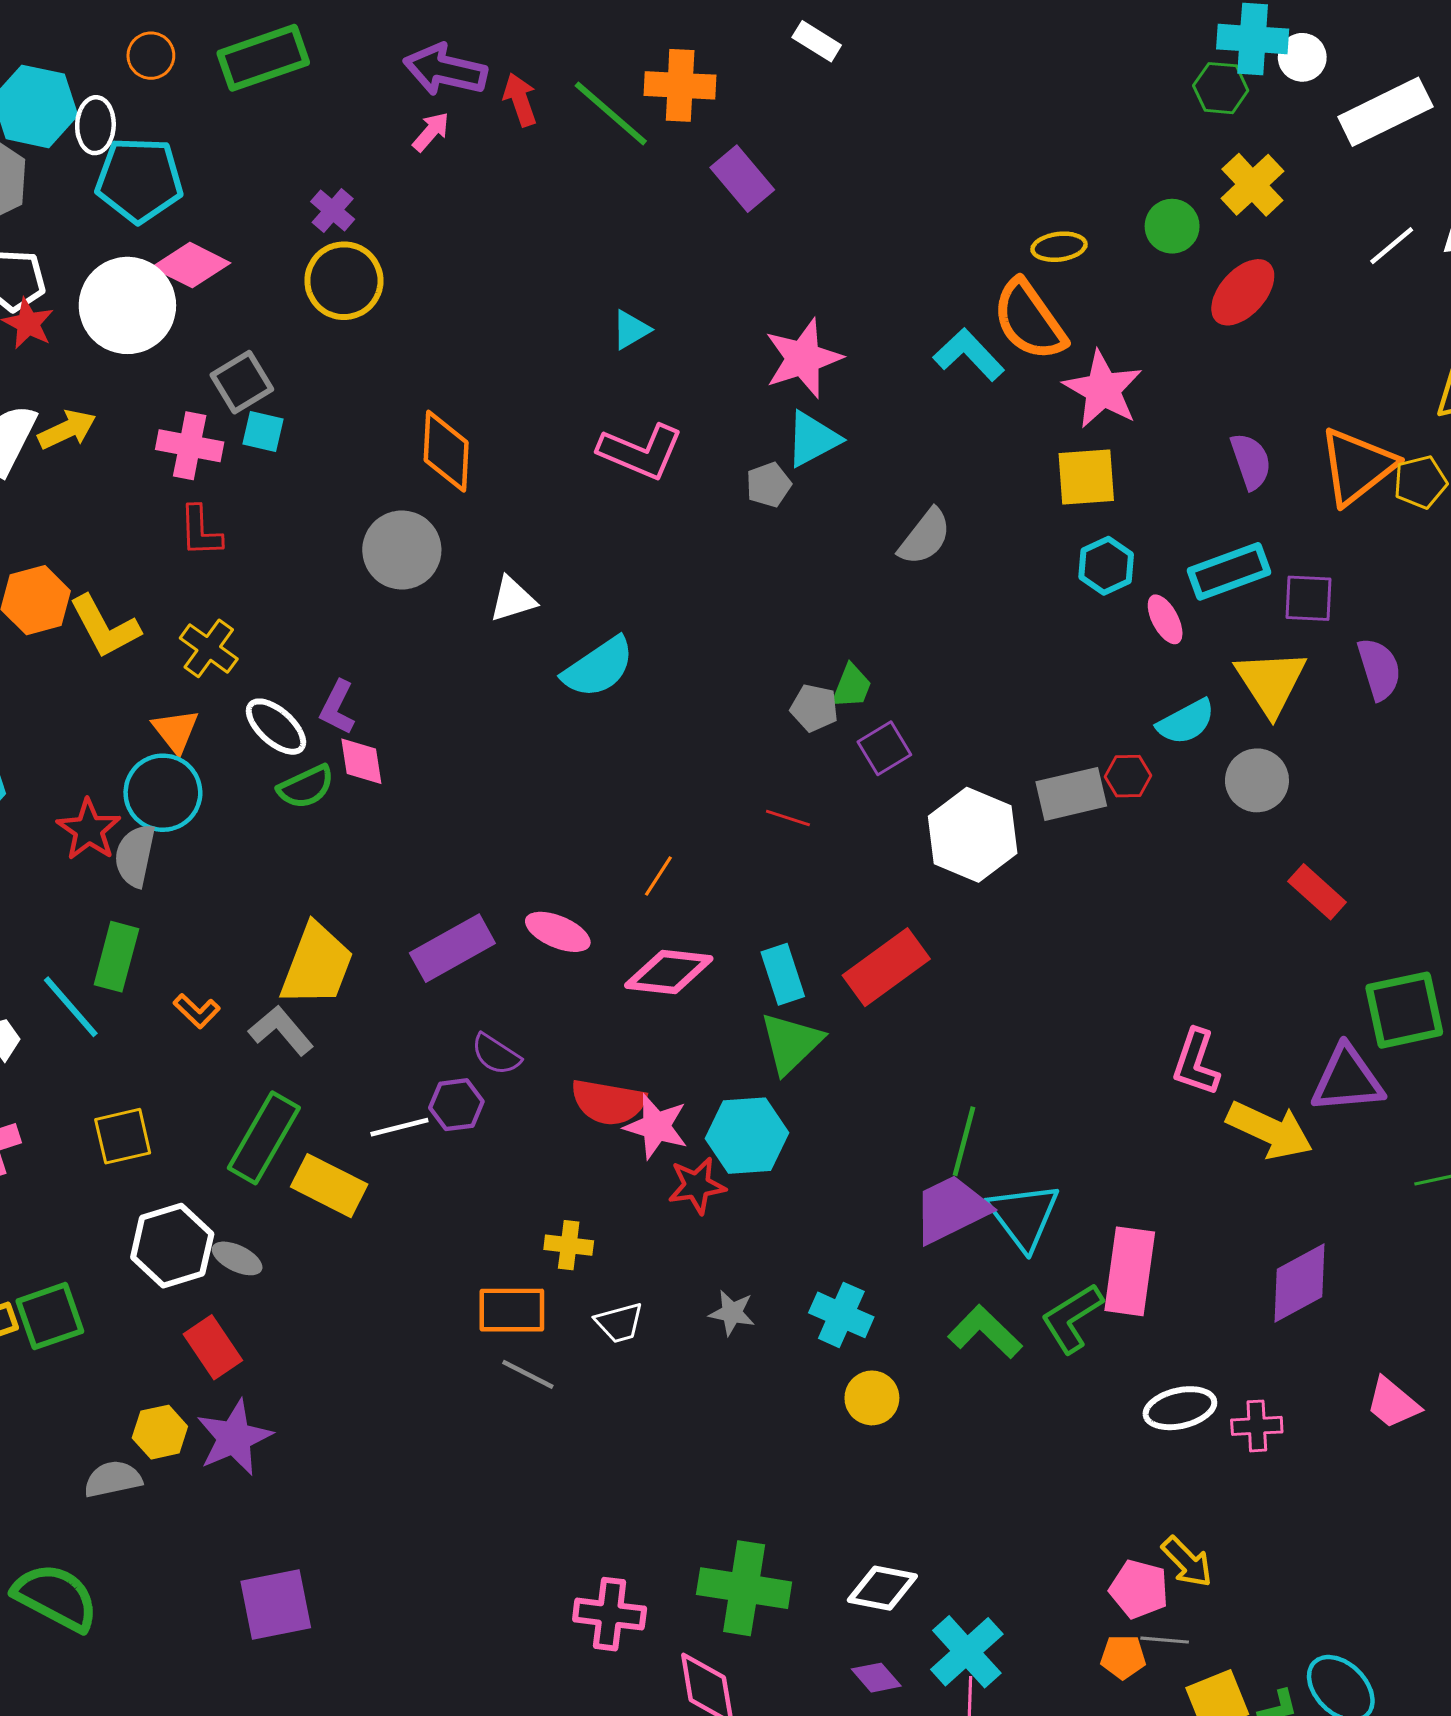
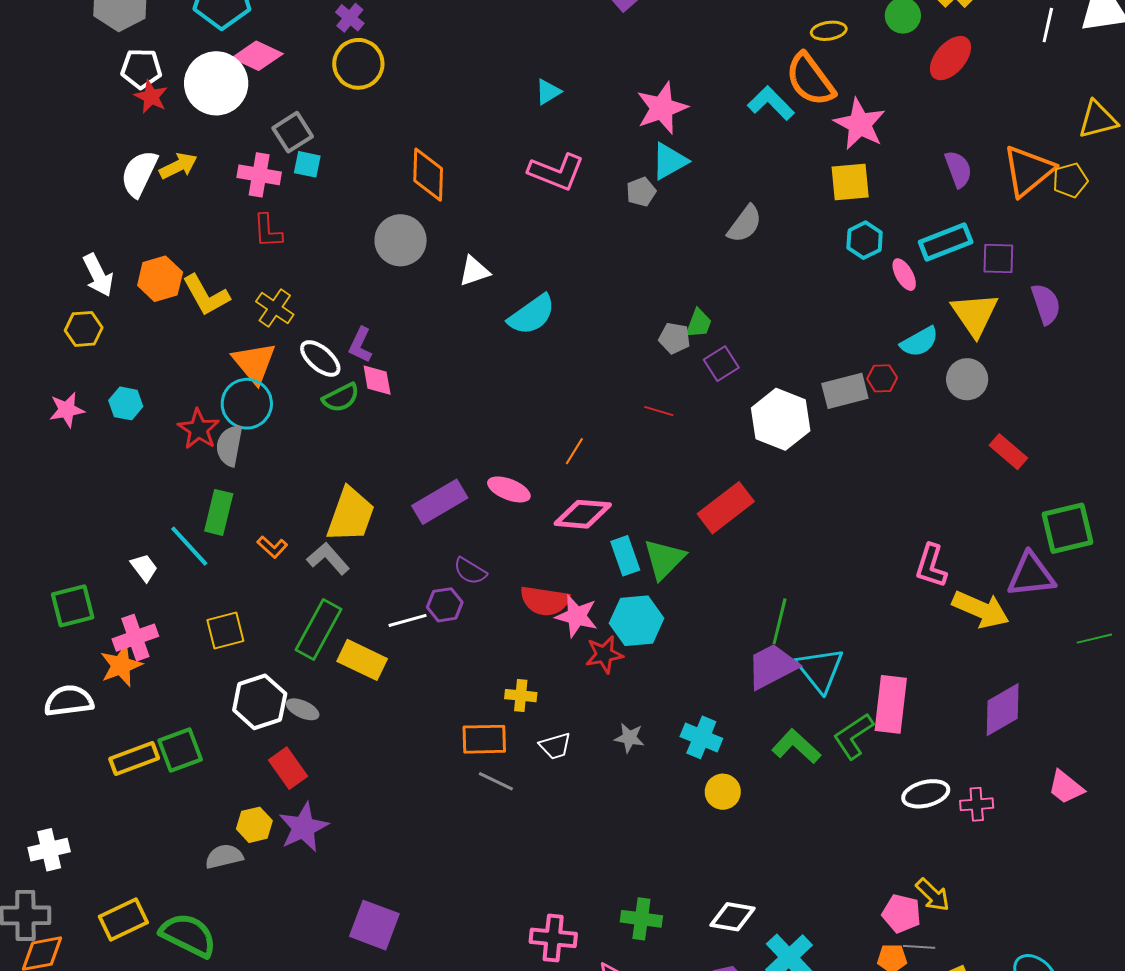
white line: (1392, 246) -> (1048, 25), turned -36
orange triangle: (176, 731) -> (254, 363), size x1.4
cyan rectangle: (783, 974) -> (625, 556), moved
green cross: (744, 1588) -> (641, 919), size x0.7
purple square: (276, 1605) -> (374, 925), moved, turned 33

